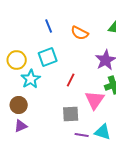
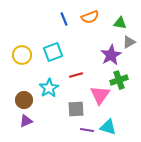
blue line: (49, 26) -> (64, 19), moved
orange semicircle: (80, 33) -> (90, 17), moved, turned -48
cyan star: (31, 79) -> (49, 88), moved
red line: (71, 80) -> (76, 75), turned 48

